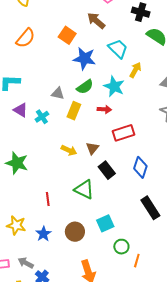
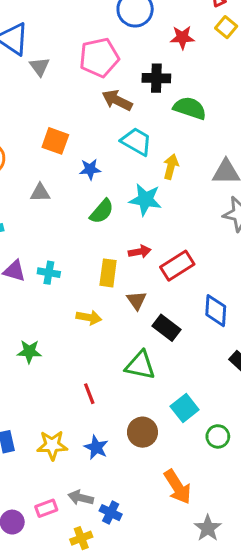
brown arrow: (96, 21) -> (117, 100), moved
blue star: (84, 59) -> (90, 169), size x0.6
gray triangle: (58, 94) -> (40, 193), moved
red arrow: (104, 109) -> (140, 252), moved
yellow rectangle: (74, 111) -> (108, 273), moved
cyan cross: (42, 117) -> (49, 273), turned -32
yellow arrow: (69, 150) -> (89, 317), moved
green star: (17, 163) -> (29, 352), size x0.7

